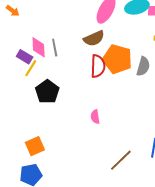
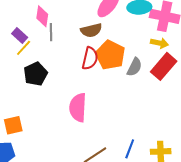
pink diamond: (39, 47) -> (42, 16), moved
pink semicircle: (95, 117) -> (78, 108), size x2.0

